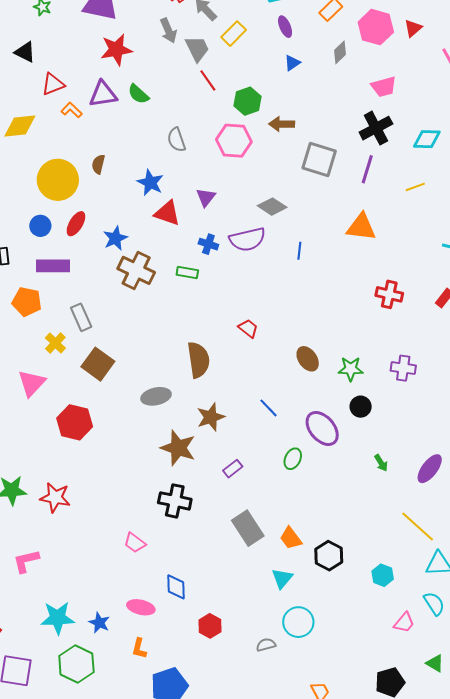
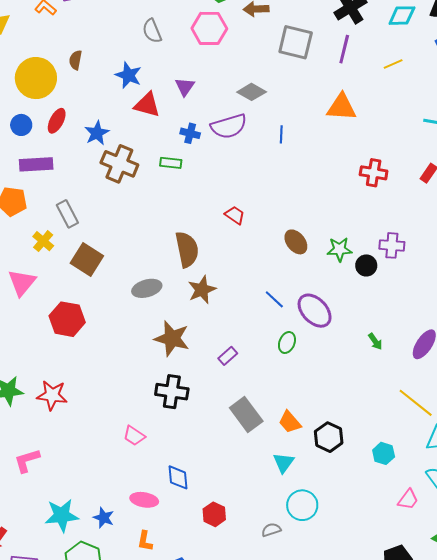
black circle: (361, 407) -> (366, 265), moved
blue line: (268, 408) -> (274, 299), moved
brown star: (211, 417) -> (202, 290), moved

